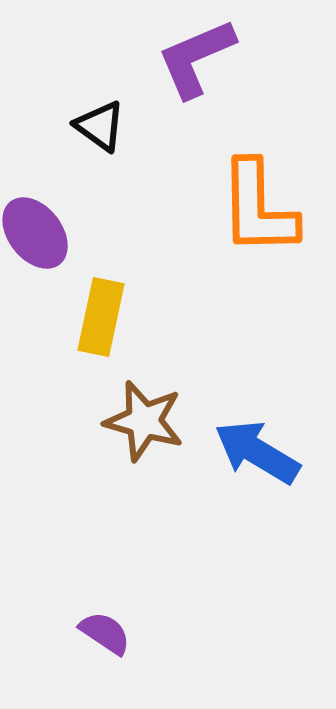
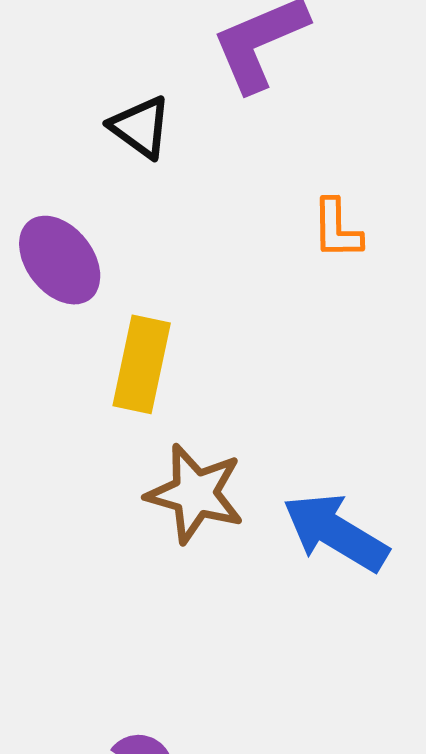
orange L-shape: (258, 208) -> (337, 229), size x0.5

